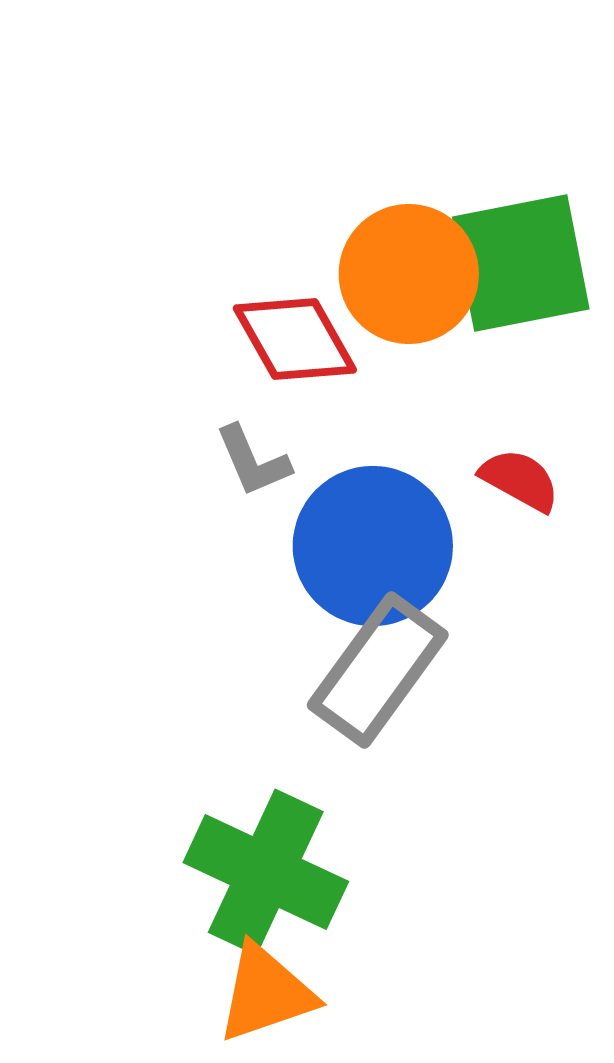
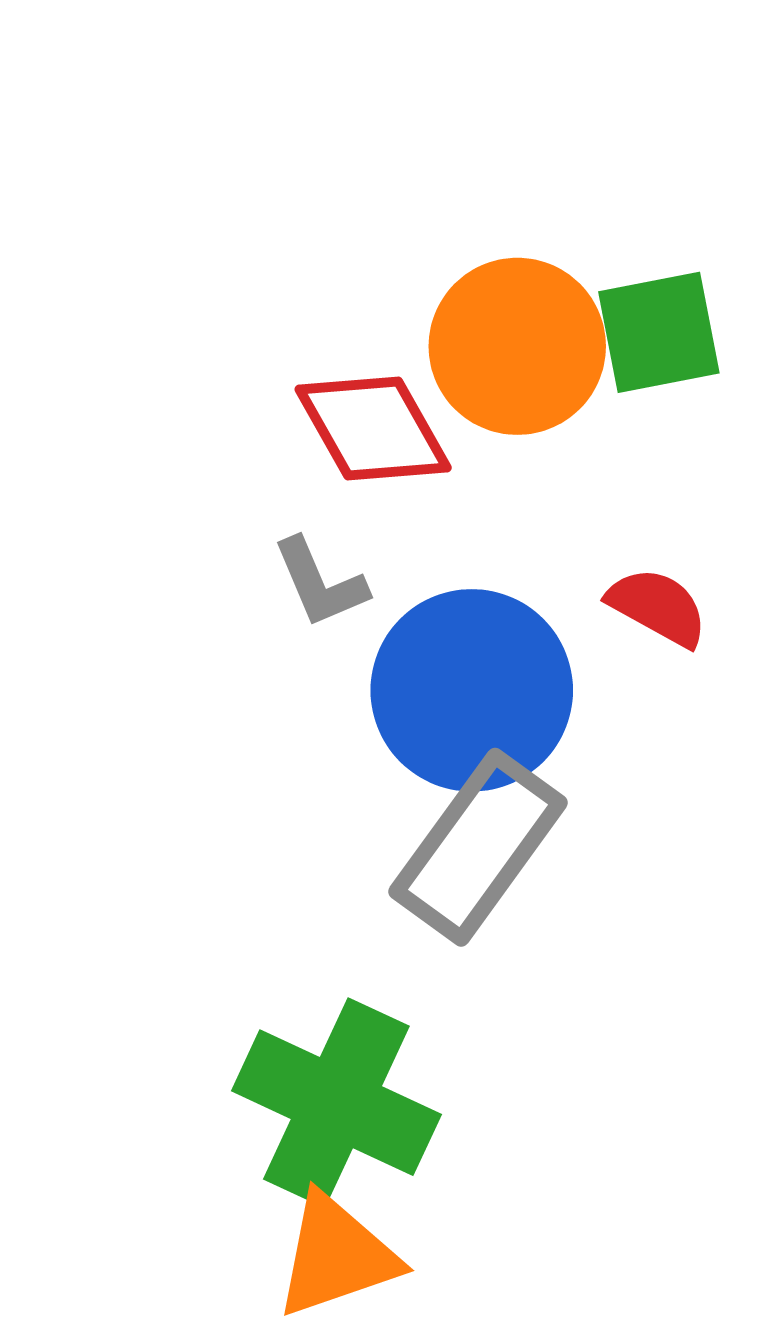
green square: (521, 263) -> (659, 332), size x0.7

